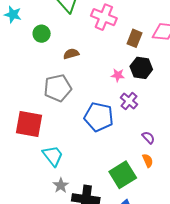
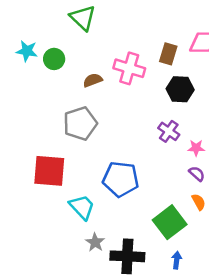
cyan star: (13, 15) -> (27, 51), moved
pink cross: (104, 17) -> (129, 68), moved
pink star: (118, 75) -> (196, 148), moved
blue pentagon: (99, 117) -> (121, 179), moved

